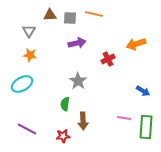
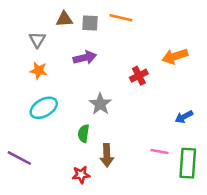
purple arrow: (77, 43) -> (85, 58), moved
cyan ellipse: (22, 84) -> (44, 108), moved
blue arrow: (143, 91) -> (184, 117), turned 120
purple line: (27, 129) -> (19, 158), moved

